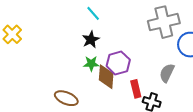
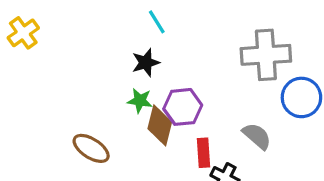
gray semicircle: (167, 73) -> (257, 136), turned 96

